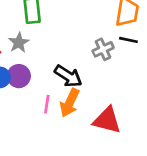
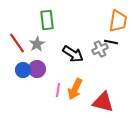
black line: (128, 40) -> (111, 42), moved
black arrow: (68, 76) -> (73, 54), moved

